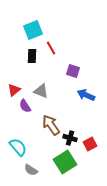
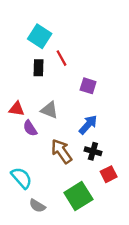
cyan square: (33, 30) -> (40, 36), turned -36
red triangle: (14, 90) -> (17, 109), turned 48
blue arrow: (86, 95) -> (88, 125), moved, turned 108
black cross: (70, 138) -> (93, 151), moved

